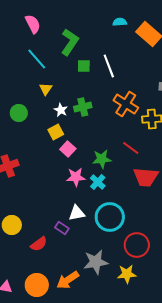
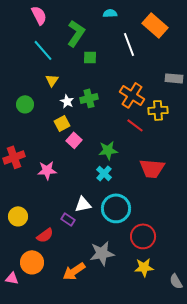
cyan semicircle: (120, 22) -> (110, 13), moved
white line: (109, 66) -> (129, 44), moved
red line: (131, 148) -> (135, 125), moved
pink star: (76, 177) -> (47, 170), moved
yellow star: (127, 274) -> (144, 267), moved
orange circle: (37, 285) -> (32, 262), moved

